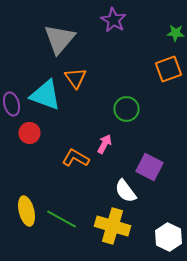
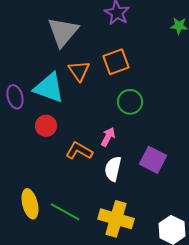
orange square: (168, 69) -> (116, 62), moved
red circle: (30, 133) -> (46, 126), moved
white semicircle: (126, 191) -> (113, 169), moved, turned 50

